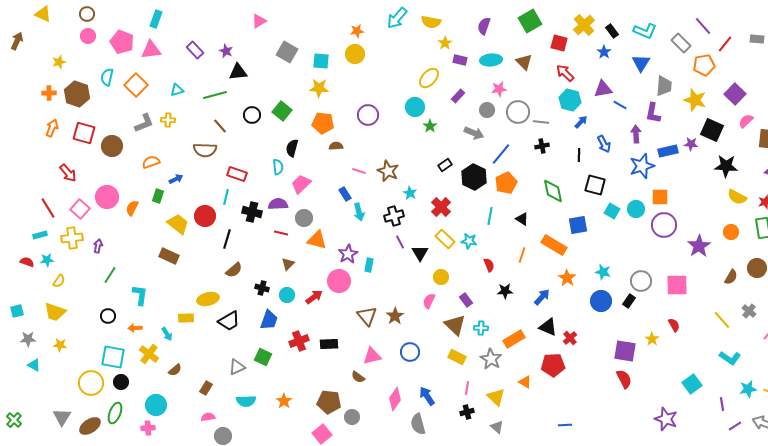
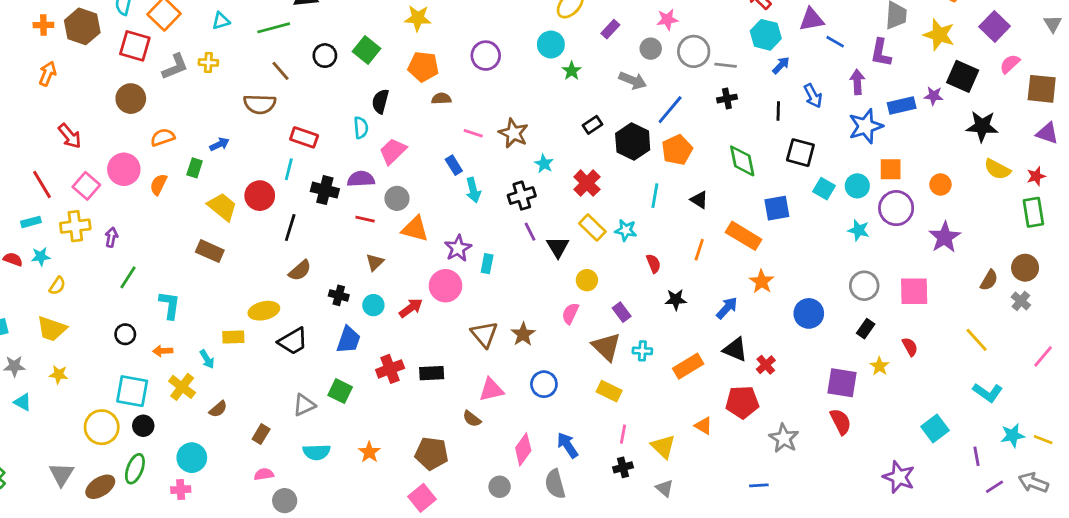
red square: (84, 133) -> (135, 46), moved
orange semicircle: (151, 162) -> (163, 137), moved
orange circle: (731, 232) -> (940, 185), moved
cyan star: (603, 272) -> (859, 230), moved
black rectangle: (629, 301) -> (866, 329), moved
gray cross: (749, 311) -> (1021, 301), moved
gray star: (491, 359) -> (784, 438), moved
gray circle: (352, 417) -> (500, 487), moved

